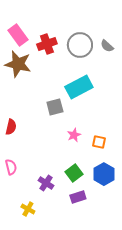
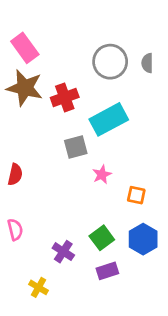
red cross: (47, 44) -> (65, 97), moved
gray semicircle: (107, 46) -> (147, 63), turned 48
pink star: (74, 135) -> (102, 175), moved

